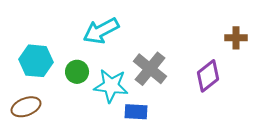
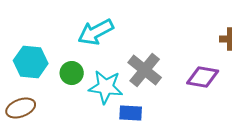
purple diamond: (208, 76) -> (203, 77), turned 48

